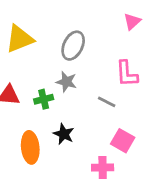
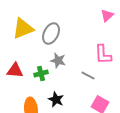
gray ellipse: (73, 46) -> (51, 34), moved

